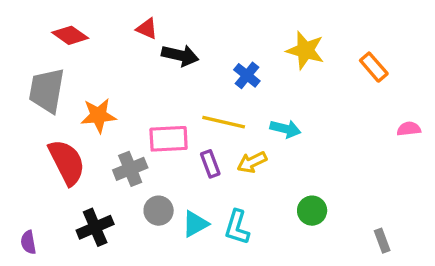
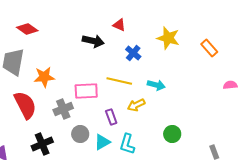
red triangle: (147, 29) -> (119, 25), moved
purple rectangle: (210, 164) -> (111, 117), moved

